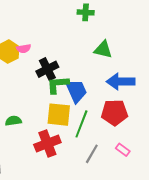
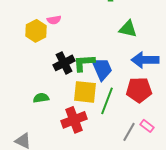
pink semicircle: (24, 49) -> (54, 20), moved
black cross: (47, 69) -> (64, 63), moved
gray line: (92, 154) -> (129, 132), moved

